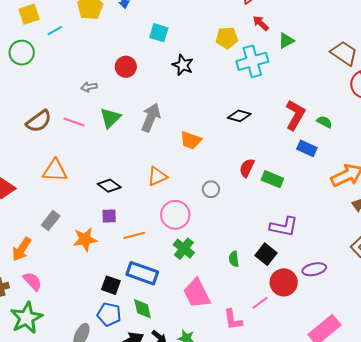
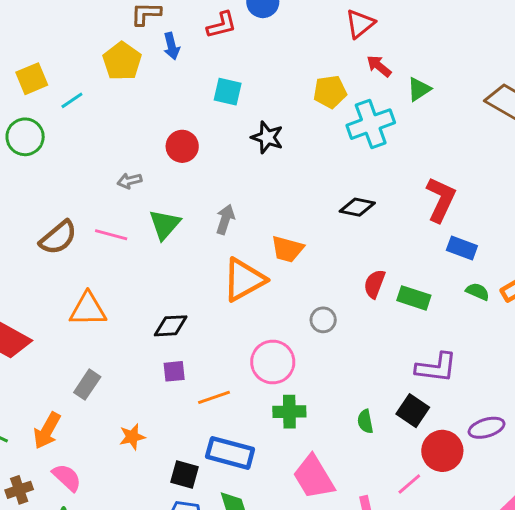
gray arrow: (151, 117) -> (225, 219), size x0.7
green semicircle: (324, 122) -> (478, 292), moved
orange triangle: (157, 176) -> (244, 280), moved, size x1.5
black diamond: (109, 186) -> (171, 326), turned -35
orange star: (85, 239) -> (132, 437), moved, size x0.7
green cross: (184, 249) -> (289, 412), turned -35

